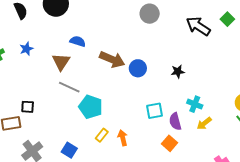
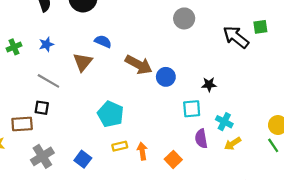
green square: (227, 19) -> (260, 27), moved, turned 32
gray line: (69, 87) -> (48, 81), moved
cyan square: (155, 111) -> (192, 109), moved
yellow rectangle: (102, 135) -> (120, 146), turned 32
orange square: (170, 143) -> (173, 159), moved

